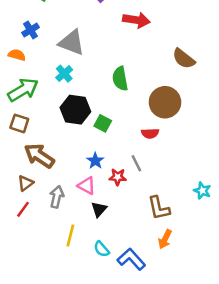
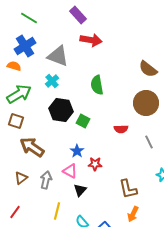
red arrow: (136, 20) -> (91, 40), moved
blue cross: (31, 30) -> (25, 46), size x1.5
brown circle: (165, 102) -> (146, 103), moved
gray line: (136, 163) -> (149, 142), moved
brown triangle: (26, 183) -> (21, 178), moved
red line: (23, 209) -> (15, 212), moved

